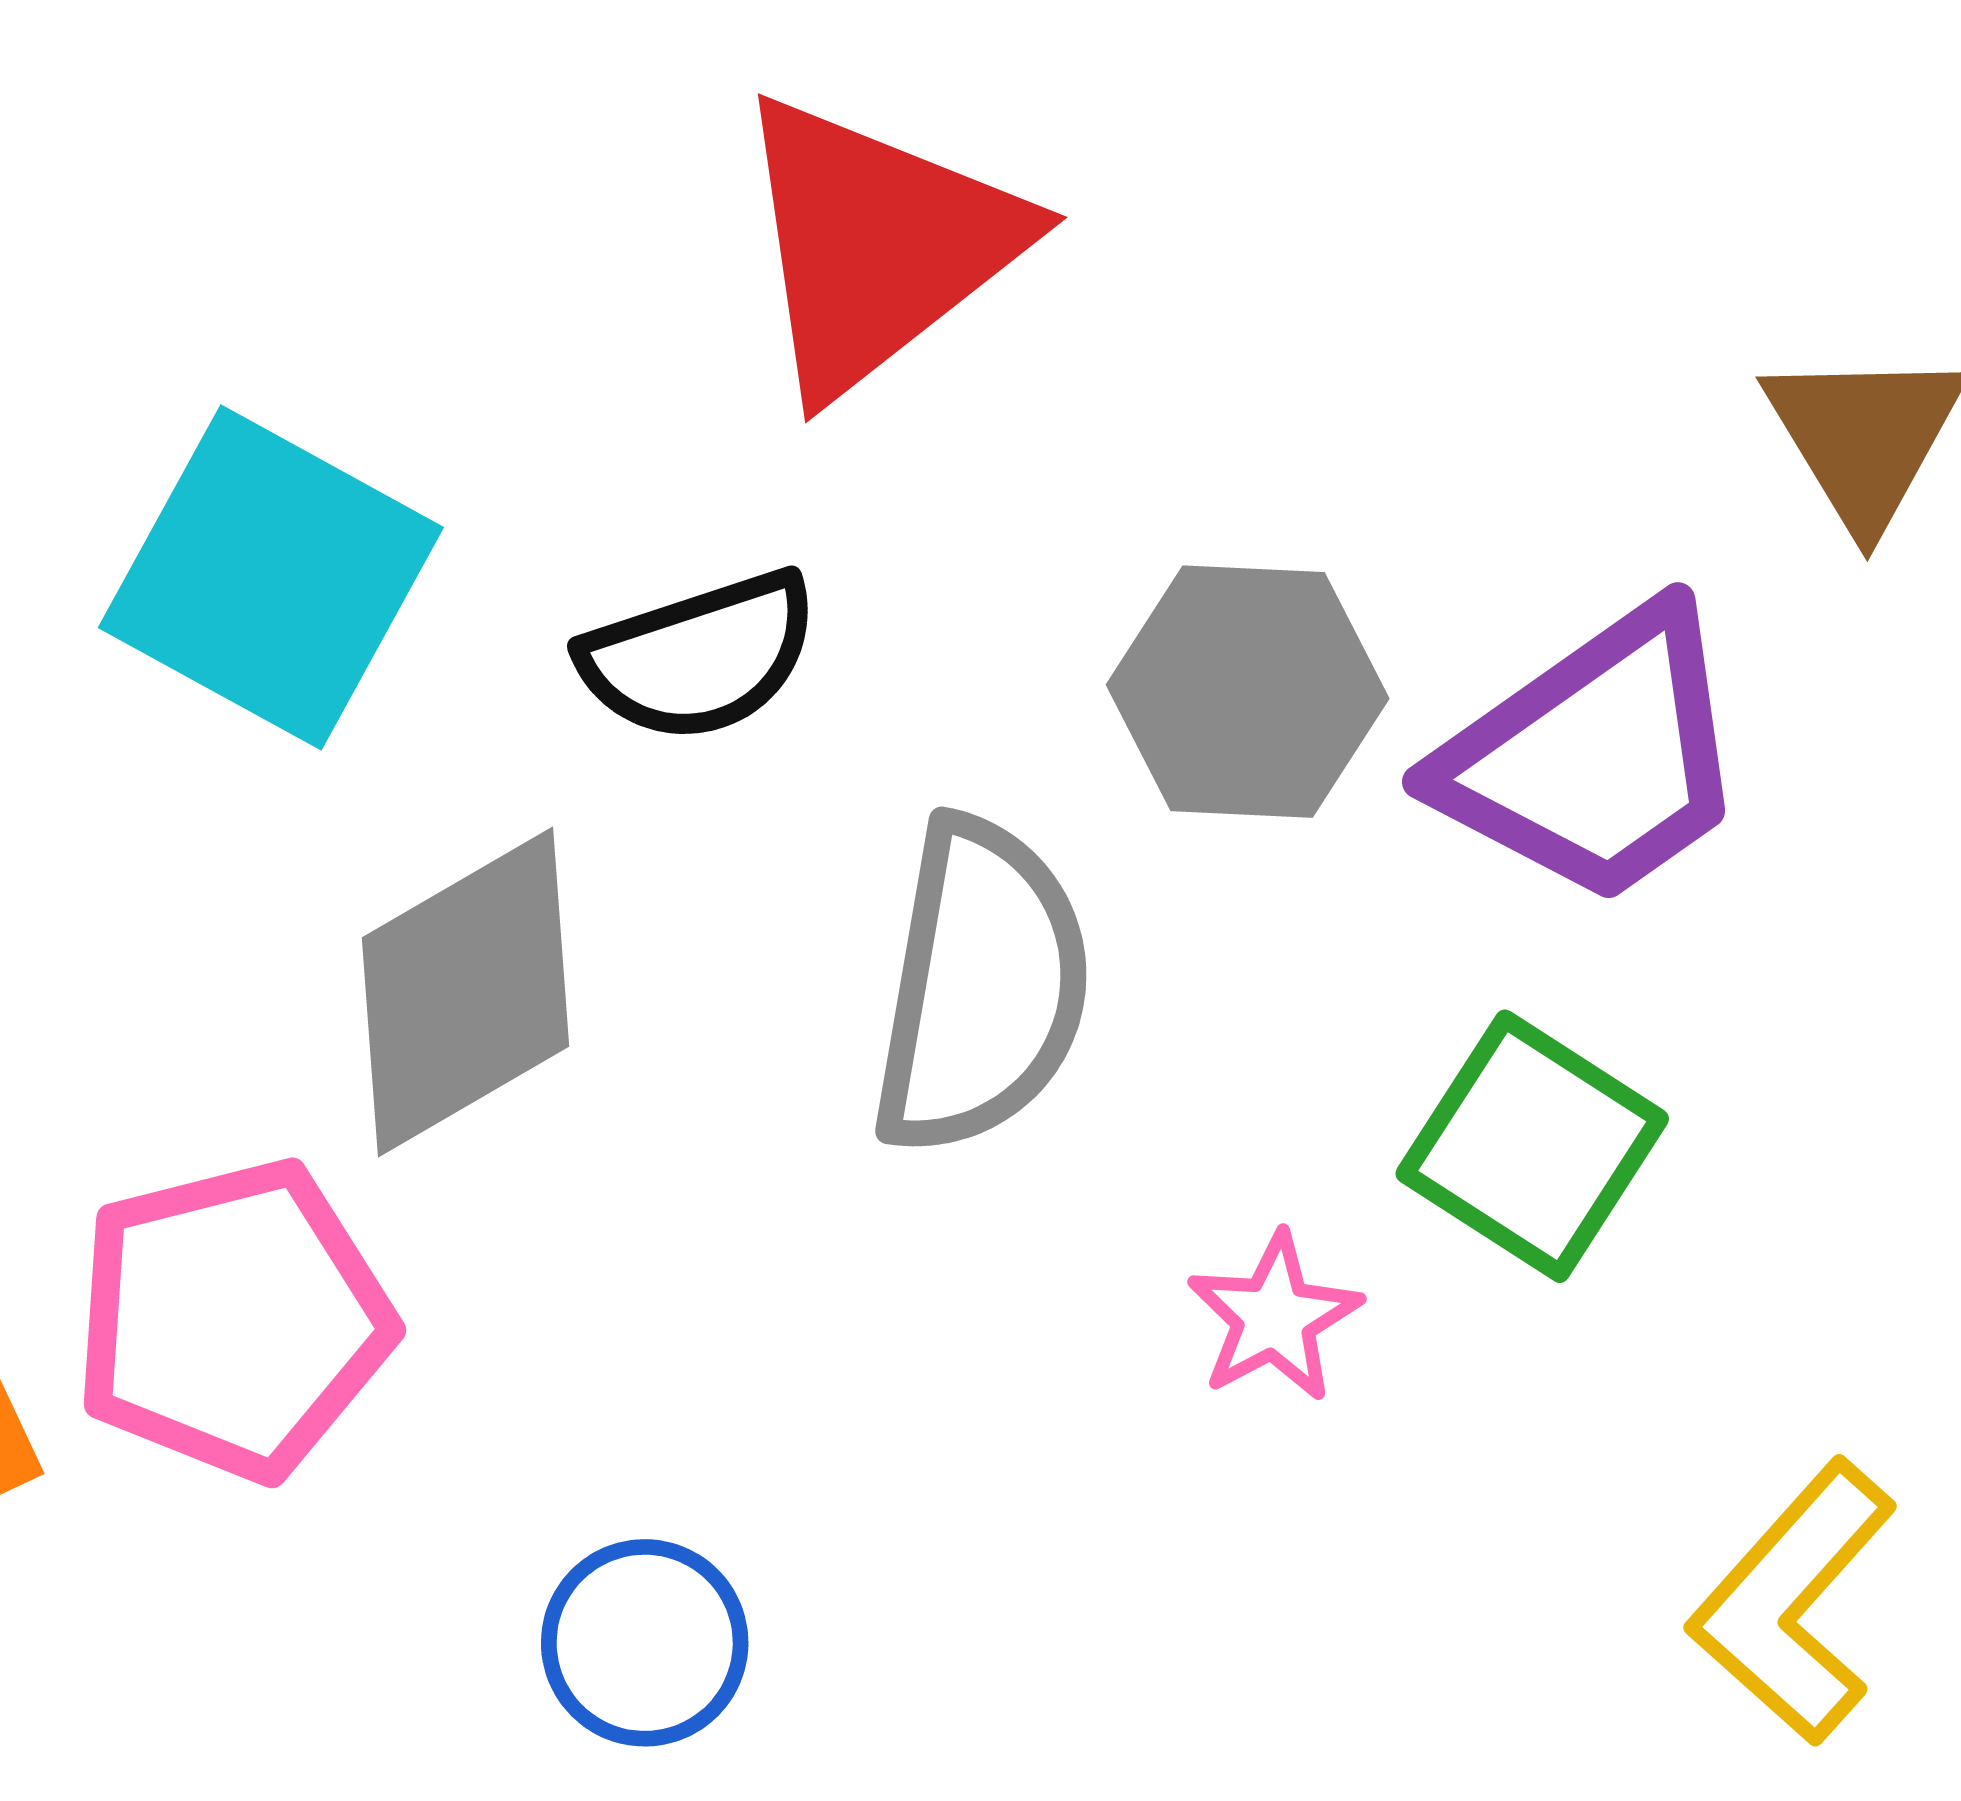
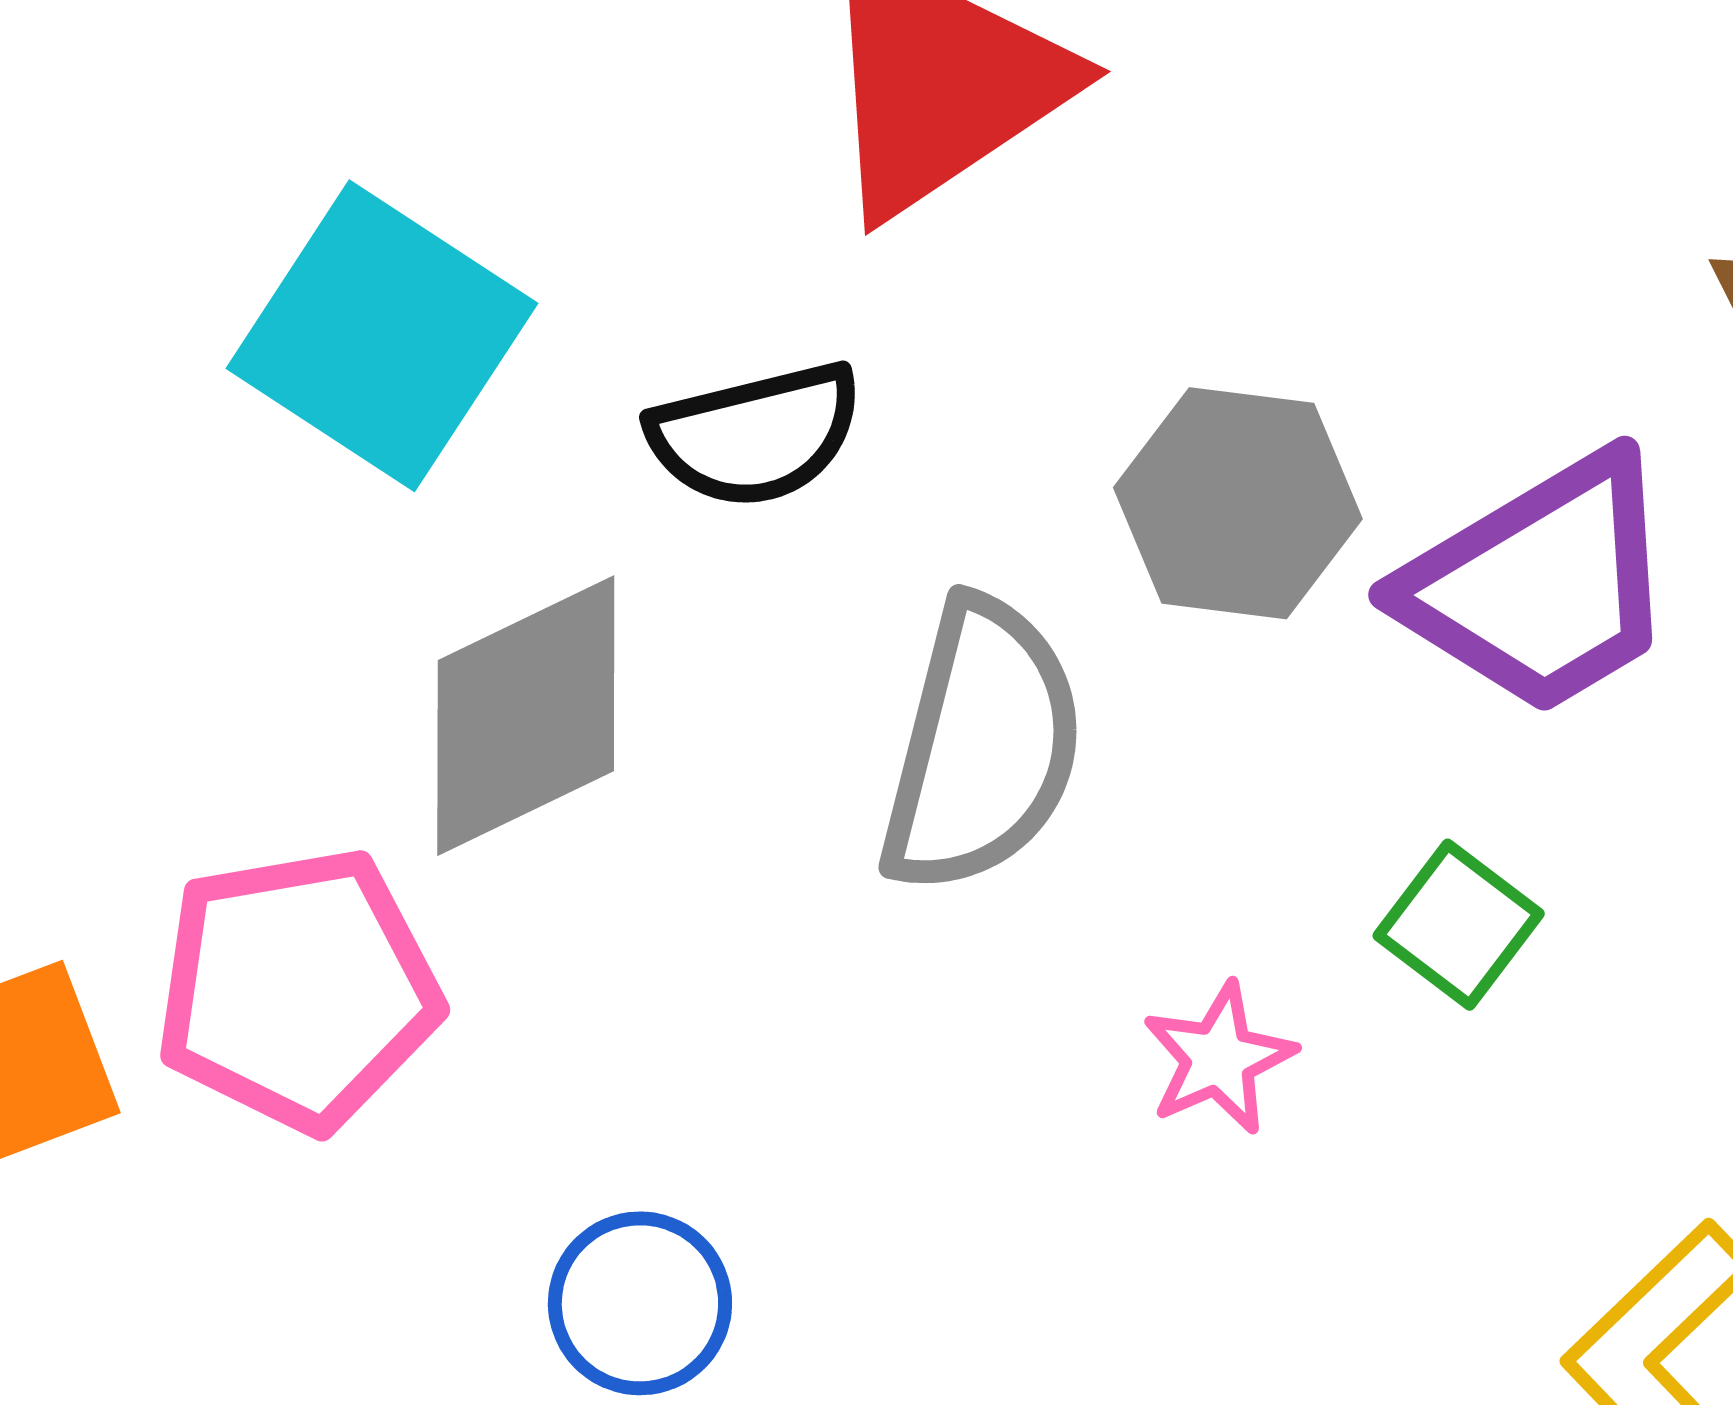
green square: (1532, 1146) -> (1459, 925), size x0.7

